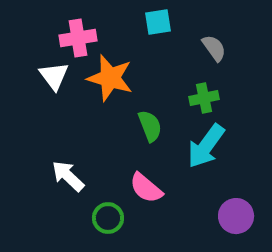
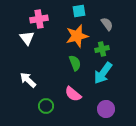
orange star: (110, 78) -> (77, 36), moved, turned -30
white arrow: (68, 176) -> (28, 80), moved
purple circle: (236, 216) -> (106, 109), moved
green circle: (108, 218) -> (46, 106), moved

